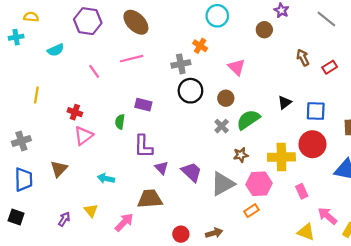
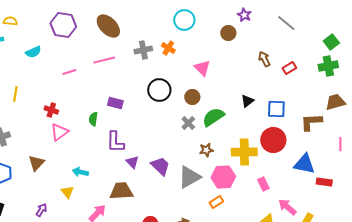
gray cross: (181, 64) -> (143, 50), moved
pink line: (94, 71) -> (69, 72), turned -72
yellow triangle: (91, 211) -> (67, 192), moved

